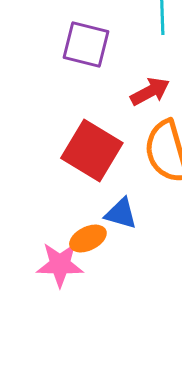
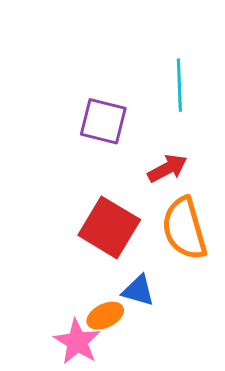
pink star: (60, 264) -> (77, 342), turned 30

